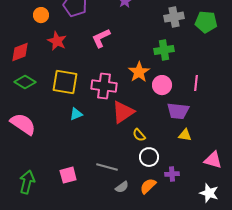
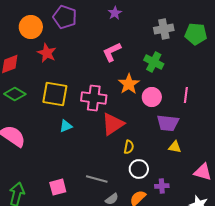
orange circle: (41, 15) -> (31, 27), size x1.5
pink L-shape: (101, 38) -> (112, 52), moved
green cross: (164, 50) -> (154, 62), turned 36
yellow semicircle: (139, 135) -> (129, 147), turned -128

